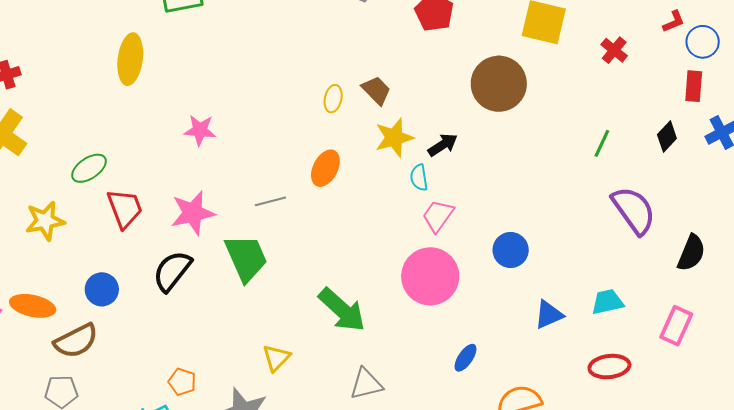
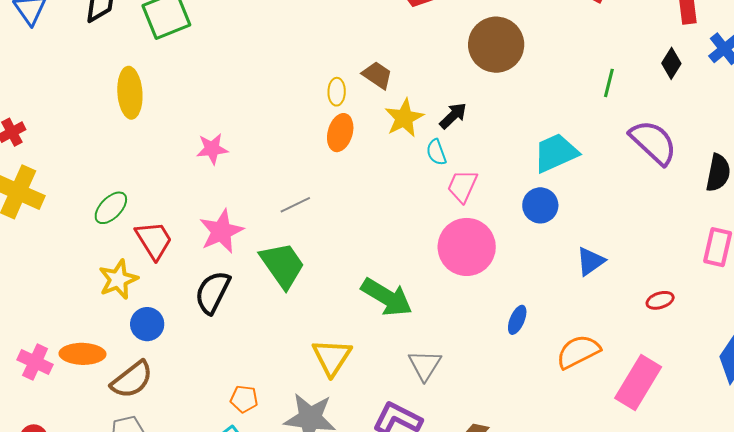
orange ellipse: (325, 168) -> (340, 133), moved
yellow star: (45, 221) -> (118, 279), moved
cyan trapezoid: (607, 302) -> (556, 153), moved, size x1.4
yellow triangle: (276, 358) -> (332, 357), size x1.4
red ellipse: (609, 367) -> (660, 300), size x0.7
gray triangle: (366, 384) -> (425, 365), turned -33

